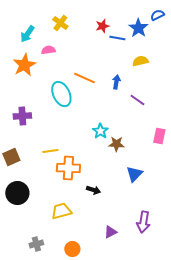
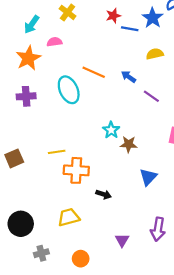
blue arrow: (116, 82) -> (129, 77), turned -64
purple cross: (22, 116) -> (26, 96), moved
black circle: (17, 193) -> (21, 224), moved
purple triangle: (110, 232) -> (122, 240), turned -32

